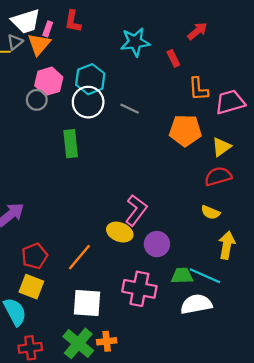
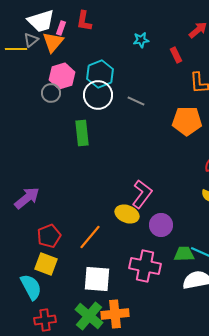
cyan star: (135, 42) -> (141, 40), size x0.6
orange cross: (107, 341) -> (115, 314), size x1.5

